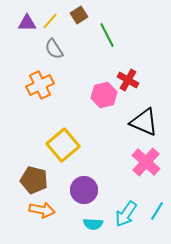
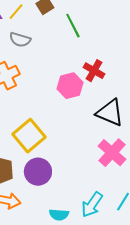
gray semicircle: (54, 49) -> (20, 40), turned -40
purple circle: (84, 190) -> (38, 172), moved

